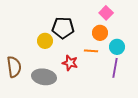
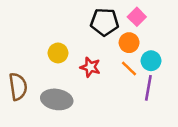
black pentagon: (63, 28) -> (104, 22), moved
orange line: (91, 51) -> (129, 68), moved, turned 40
red star: (70, 63) -> (90, 67), moved

